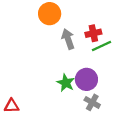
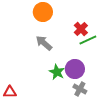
red cross: (93, 33) -> (81, 29), turned -32
gray arrow: (68, 39) -> (44, 43), moved, turned -30

